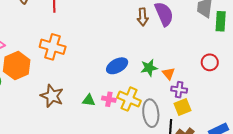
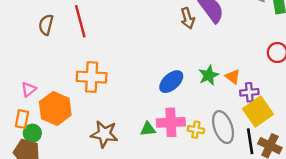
pink cross: (109, 99) -> (171, 122), size x1.6
yellow cross: (129, 99) -> (196, 130), moved, size x0.6
yellow square: (183, 107) -> (258, 111), size x1.4

